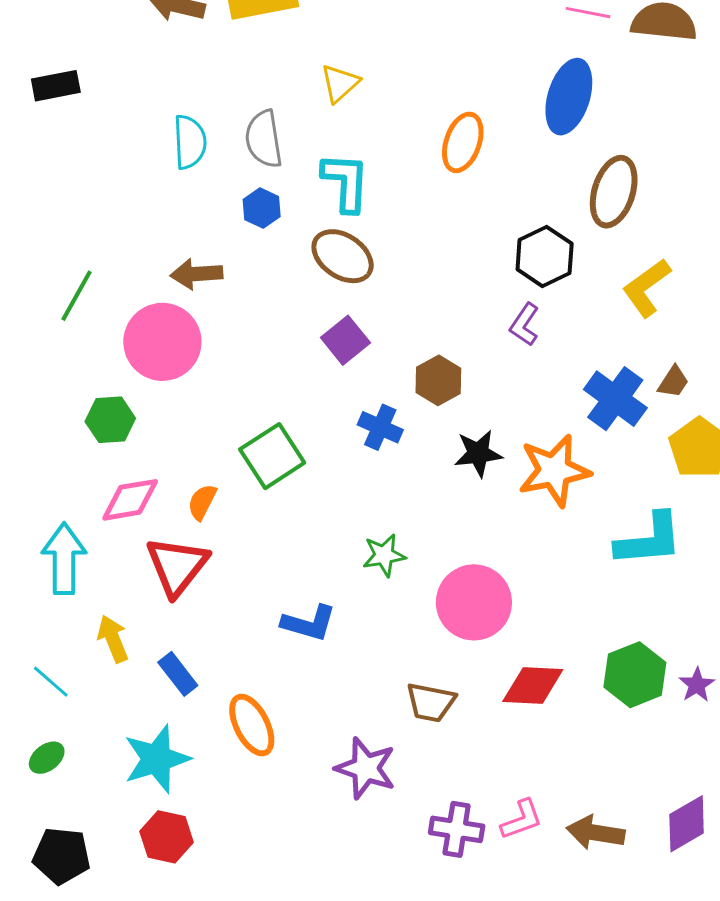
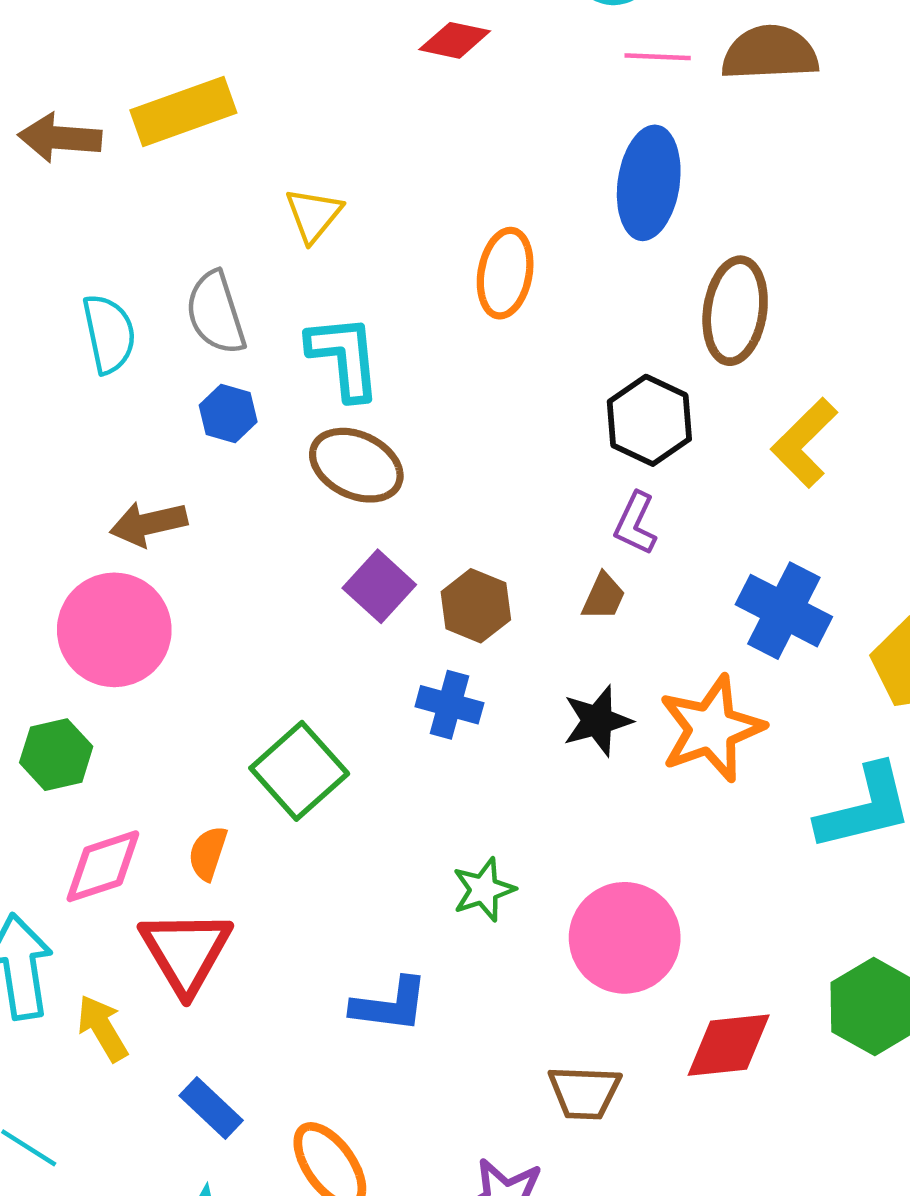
brown hexagon: (438, 380) -> (476, 606), moved
brown trapezoid: (673, 382) -> (604, 597), moved
yellow arrow: (113, 639) -> (102, 1028), moved

